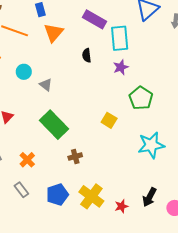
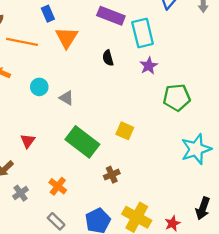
green pentagon: (141, 98) -> (177, 97), turned -30
yellow square: (109, 120) -> (125, 131), moved

